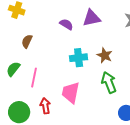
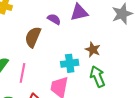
brown semicircle: (27, 41) -> (33, 37), moved, size x1.5
cyan cross: (79, 58) -> (70, 63), moved

